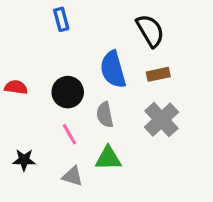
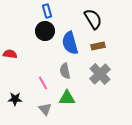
blue rectangle: (61, 19) -> (47, 11), moved
black circle: (68, 92) -> (45, 31), moved
gray triangle: (73, 176) -> (45, 109), turned 32

